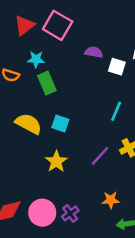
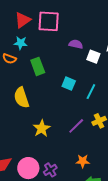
pink square: (58, 25) -> (49, 21), turned -30
cyan star: (36, 59) -> (21, 43), moved
yellow semicircle: (29, 124) -> (21, 98), turned -140
cyan square: (60, 124) -> (69, 84), moved

